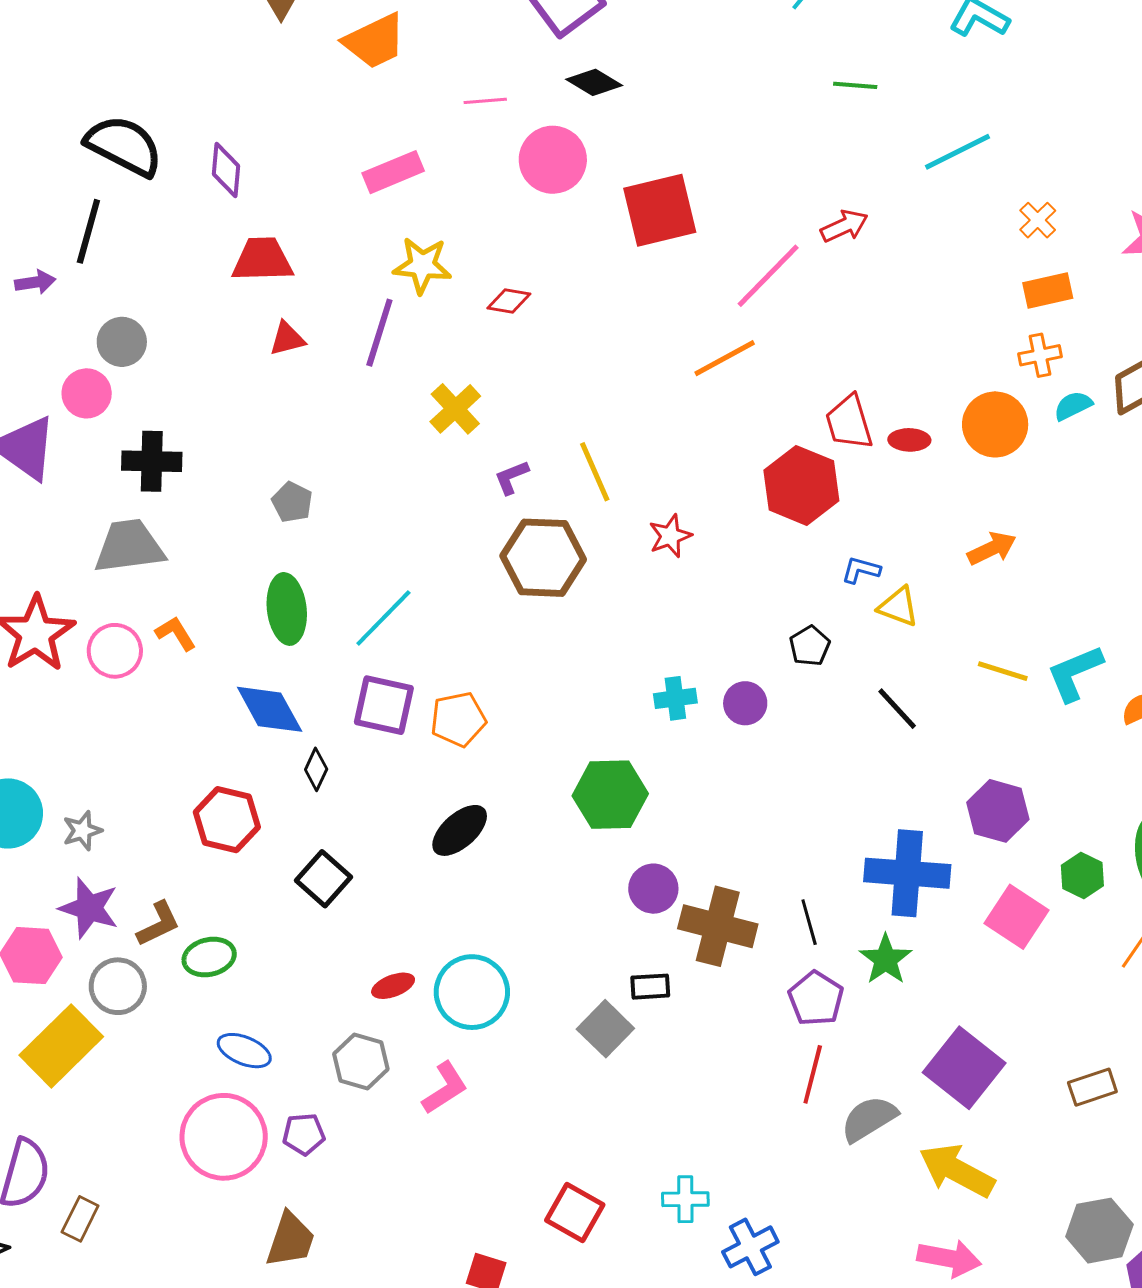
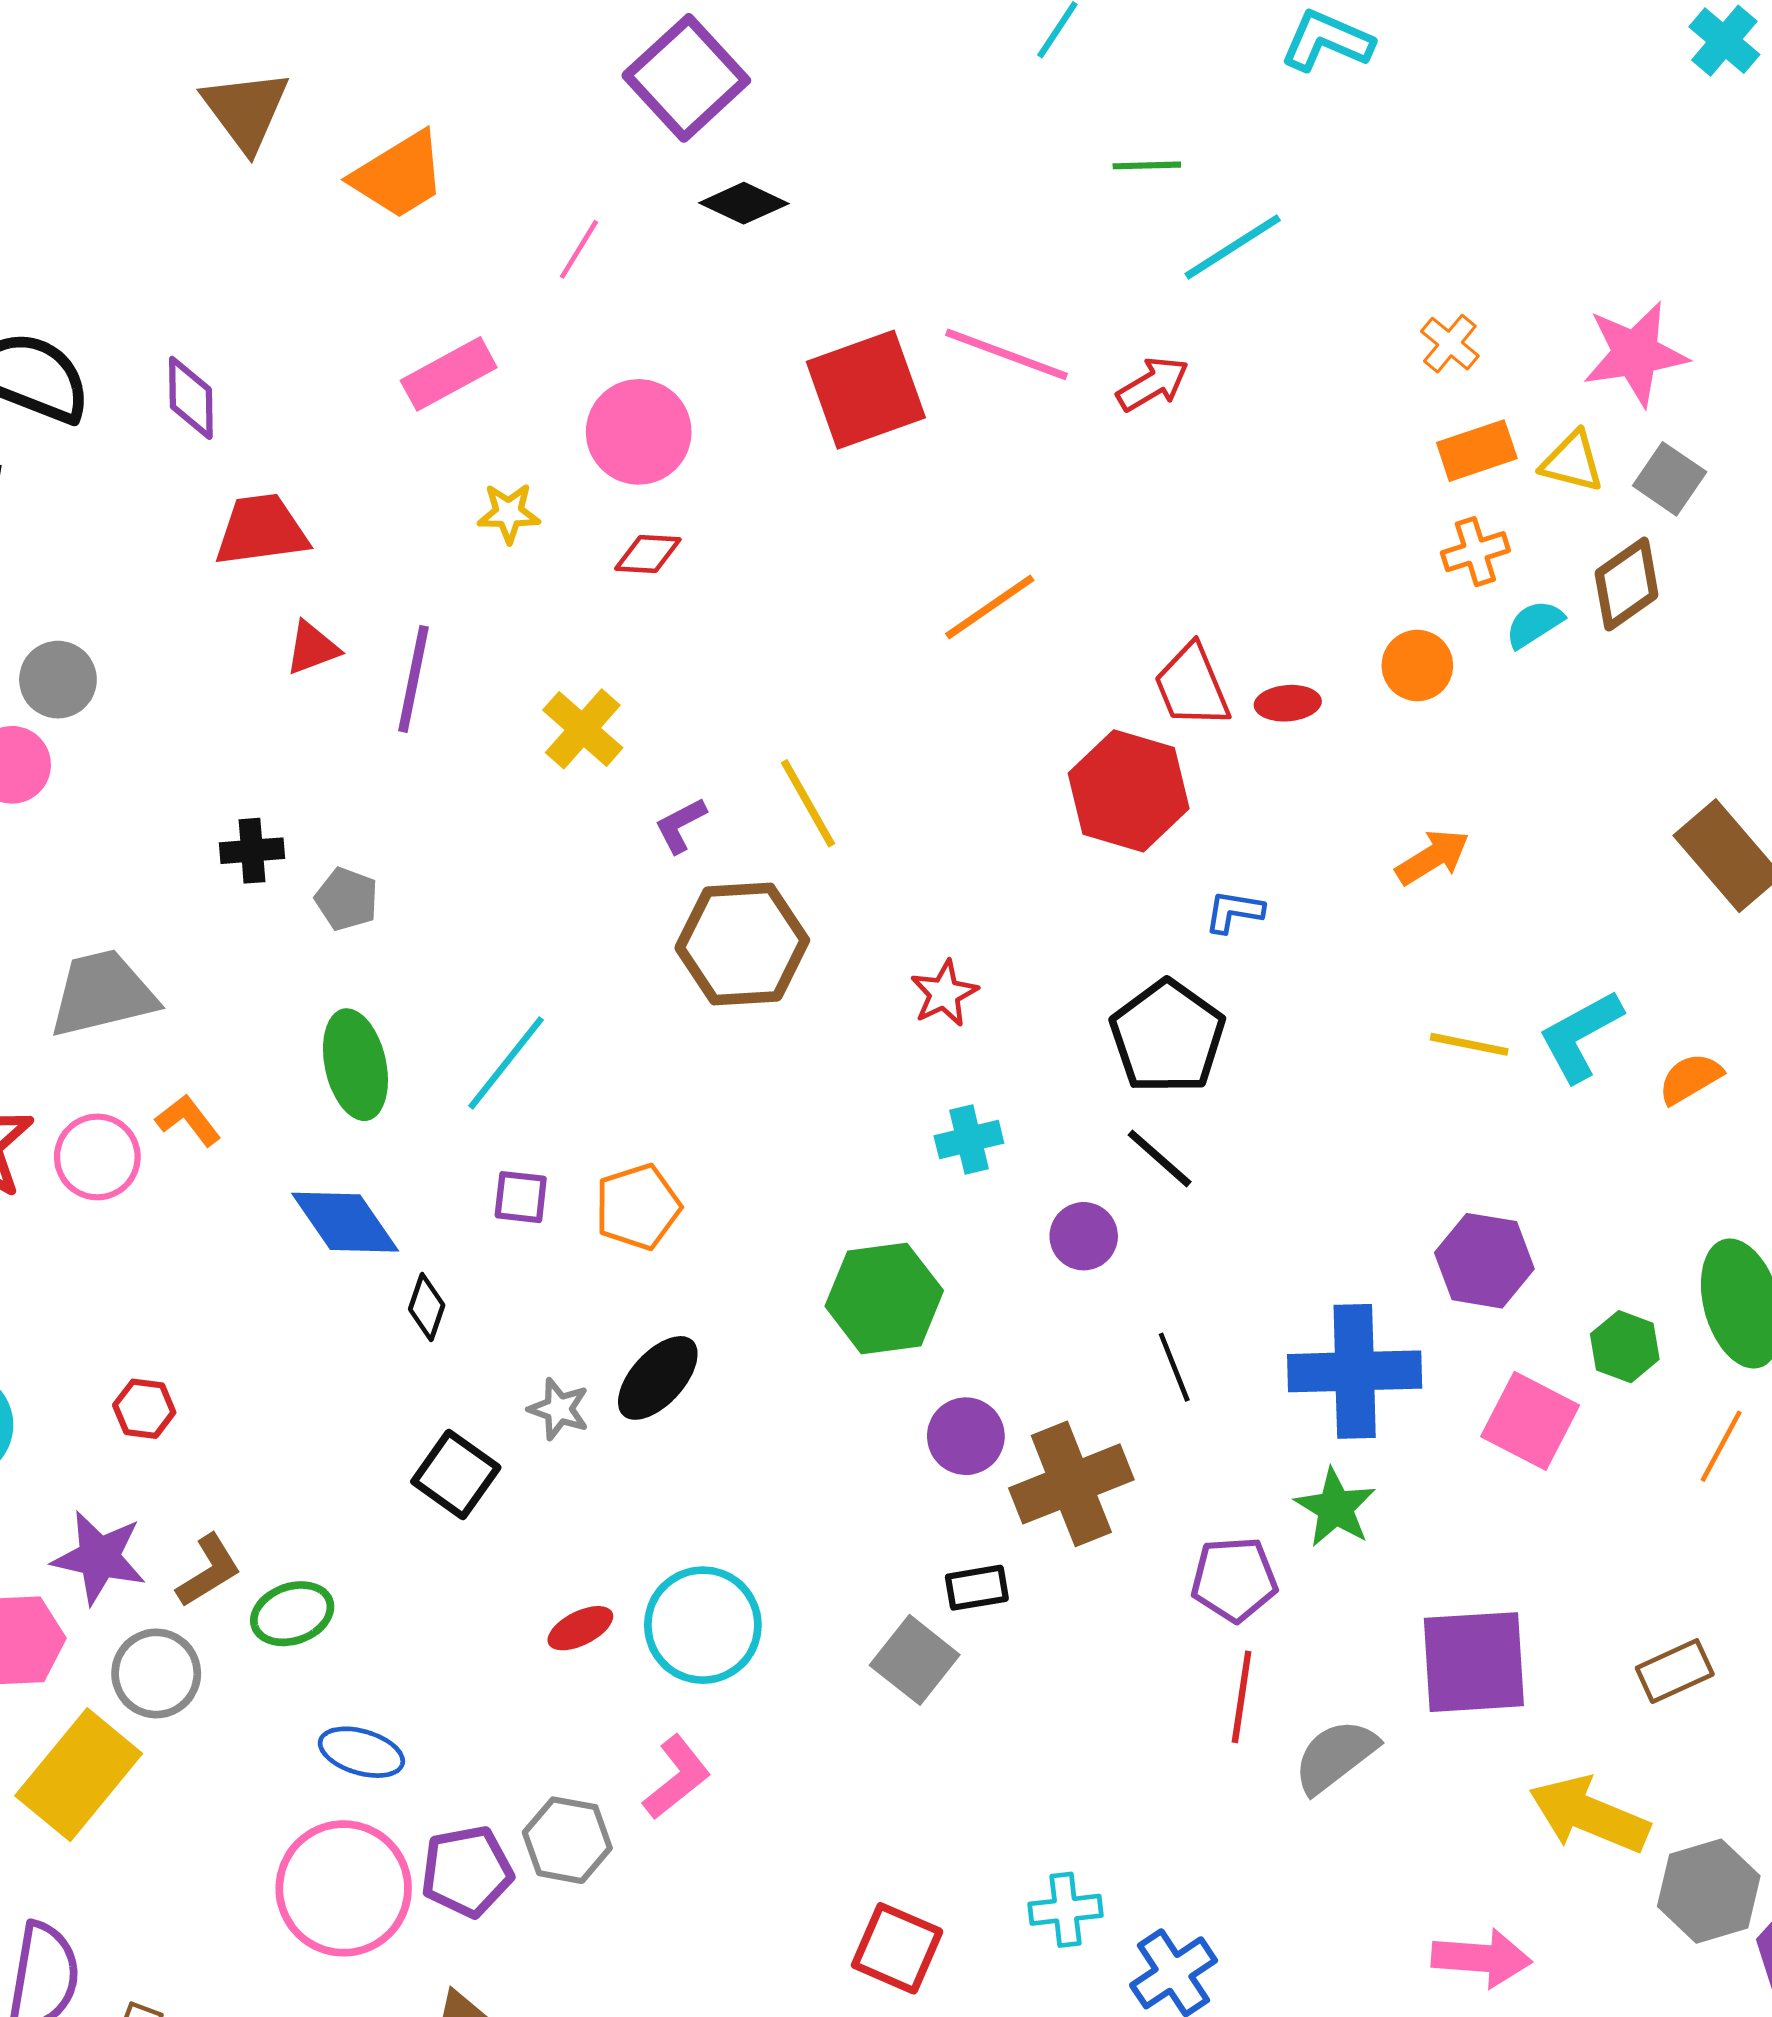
pink line: (485, 101) -> (579, 249), turned -48
cyan line: (957, 152) -> (1233, 247), moved
pink circle: (553, 160) -> (639, 432), moved
yellow star: (422, 265) -> (509, 513), size x0.7
pink line: (768, 276) -> (1006, 354), moved, turned 72
purple line: (379, 333) -> (414, 679), moved
orange circle: (995, 424) -> (1417, 666), size x0.7
black cross: (152, 461) -> (252, 851), moved, size x0.7
red star: (670, 536) -> (944, 993), moved
yellow triangle: (898, 607) -> (1572, 462), moved
black pentagon: (810, 646) -> (1167, 1037), size x1.8
purple circle: (745, 703) -> (1084, 1236), moved
purple square: (384, 705) -> (521, 1197), size x0.6
black line: (897, 709) -> (1160, 1158), moved
red hexagon: (227, 820) -> (144, 1409), moved, size x0.6
gray star: (82, 831) -> (559, 1409), moved, turned -30
black line: (809, 922) -> (1174, 1367), moved
brown cross: (718, 926) -> (1071, 1484), turned -30
purple pentagon: (816, 998) -> (1234, 1579), turned -30
gray hexagon: (361, 1061) -> (567, 1840), moved
purple square: (964, 1068) -> (1474, 1662), turned -36
purple pentagon: (304, 1134) -> (467, 1871), size x1.4
yellow arrow: (957, 1171) -> (1589, 1815), moved

